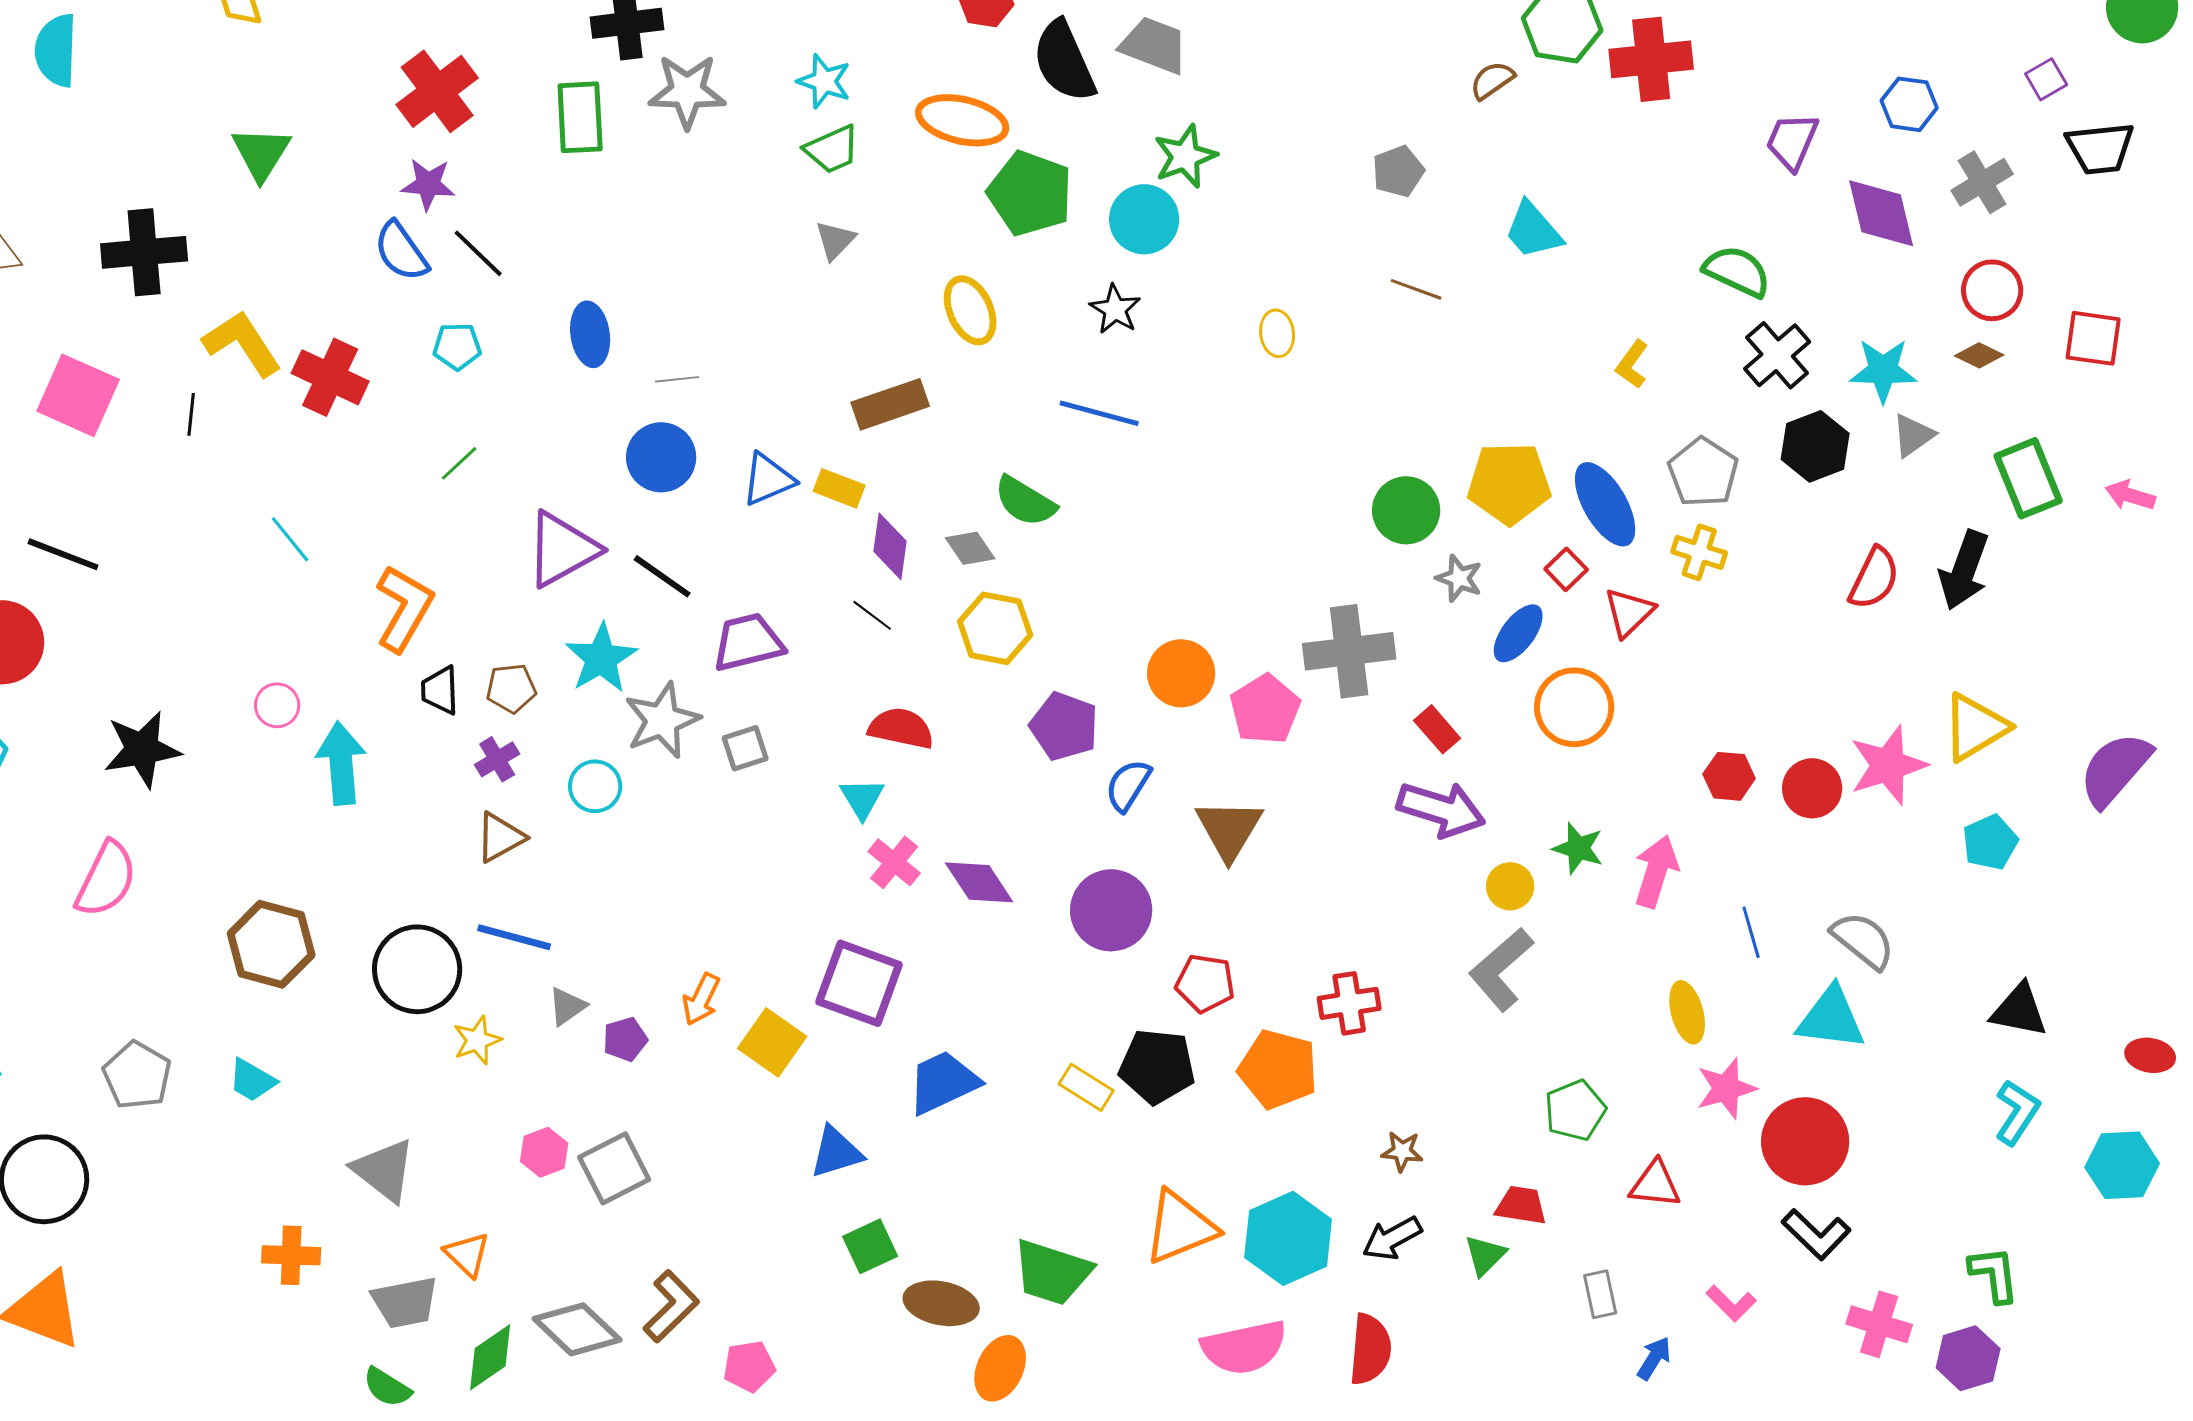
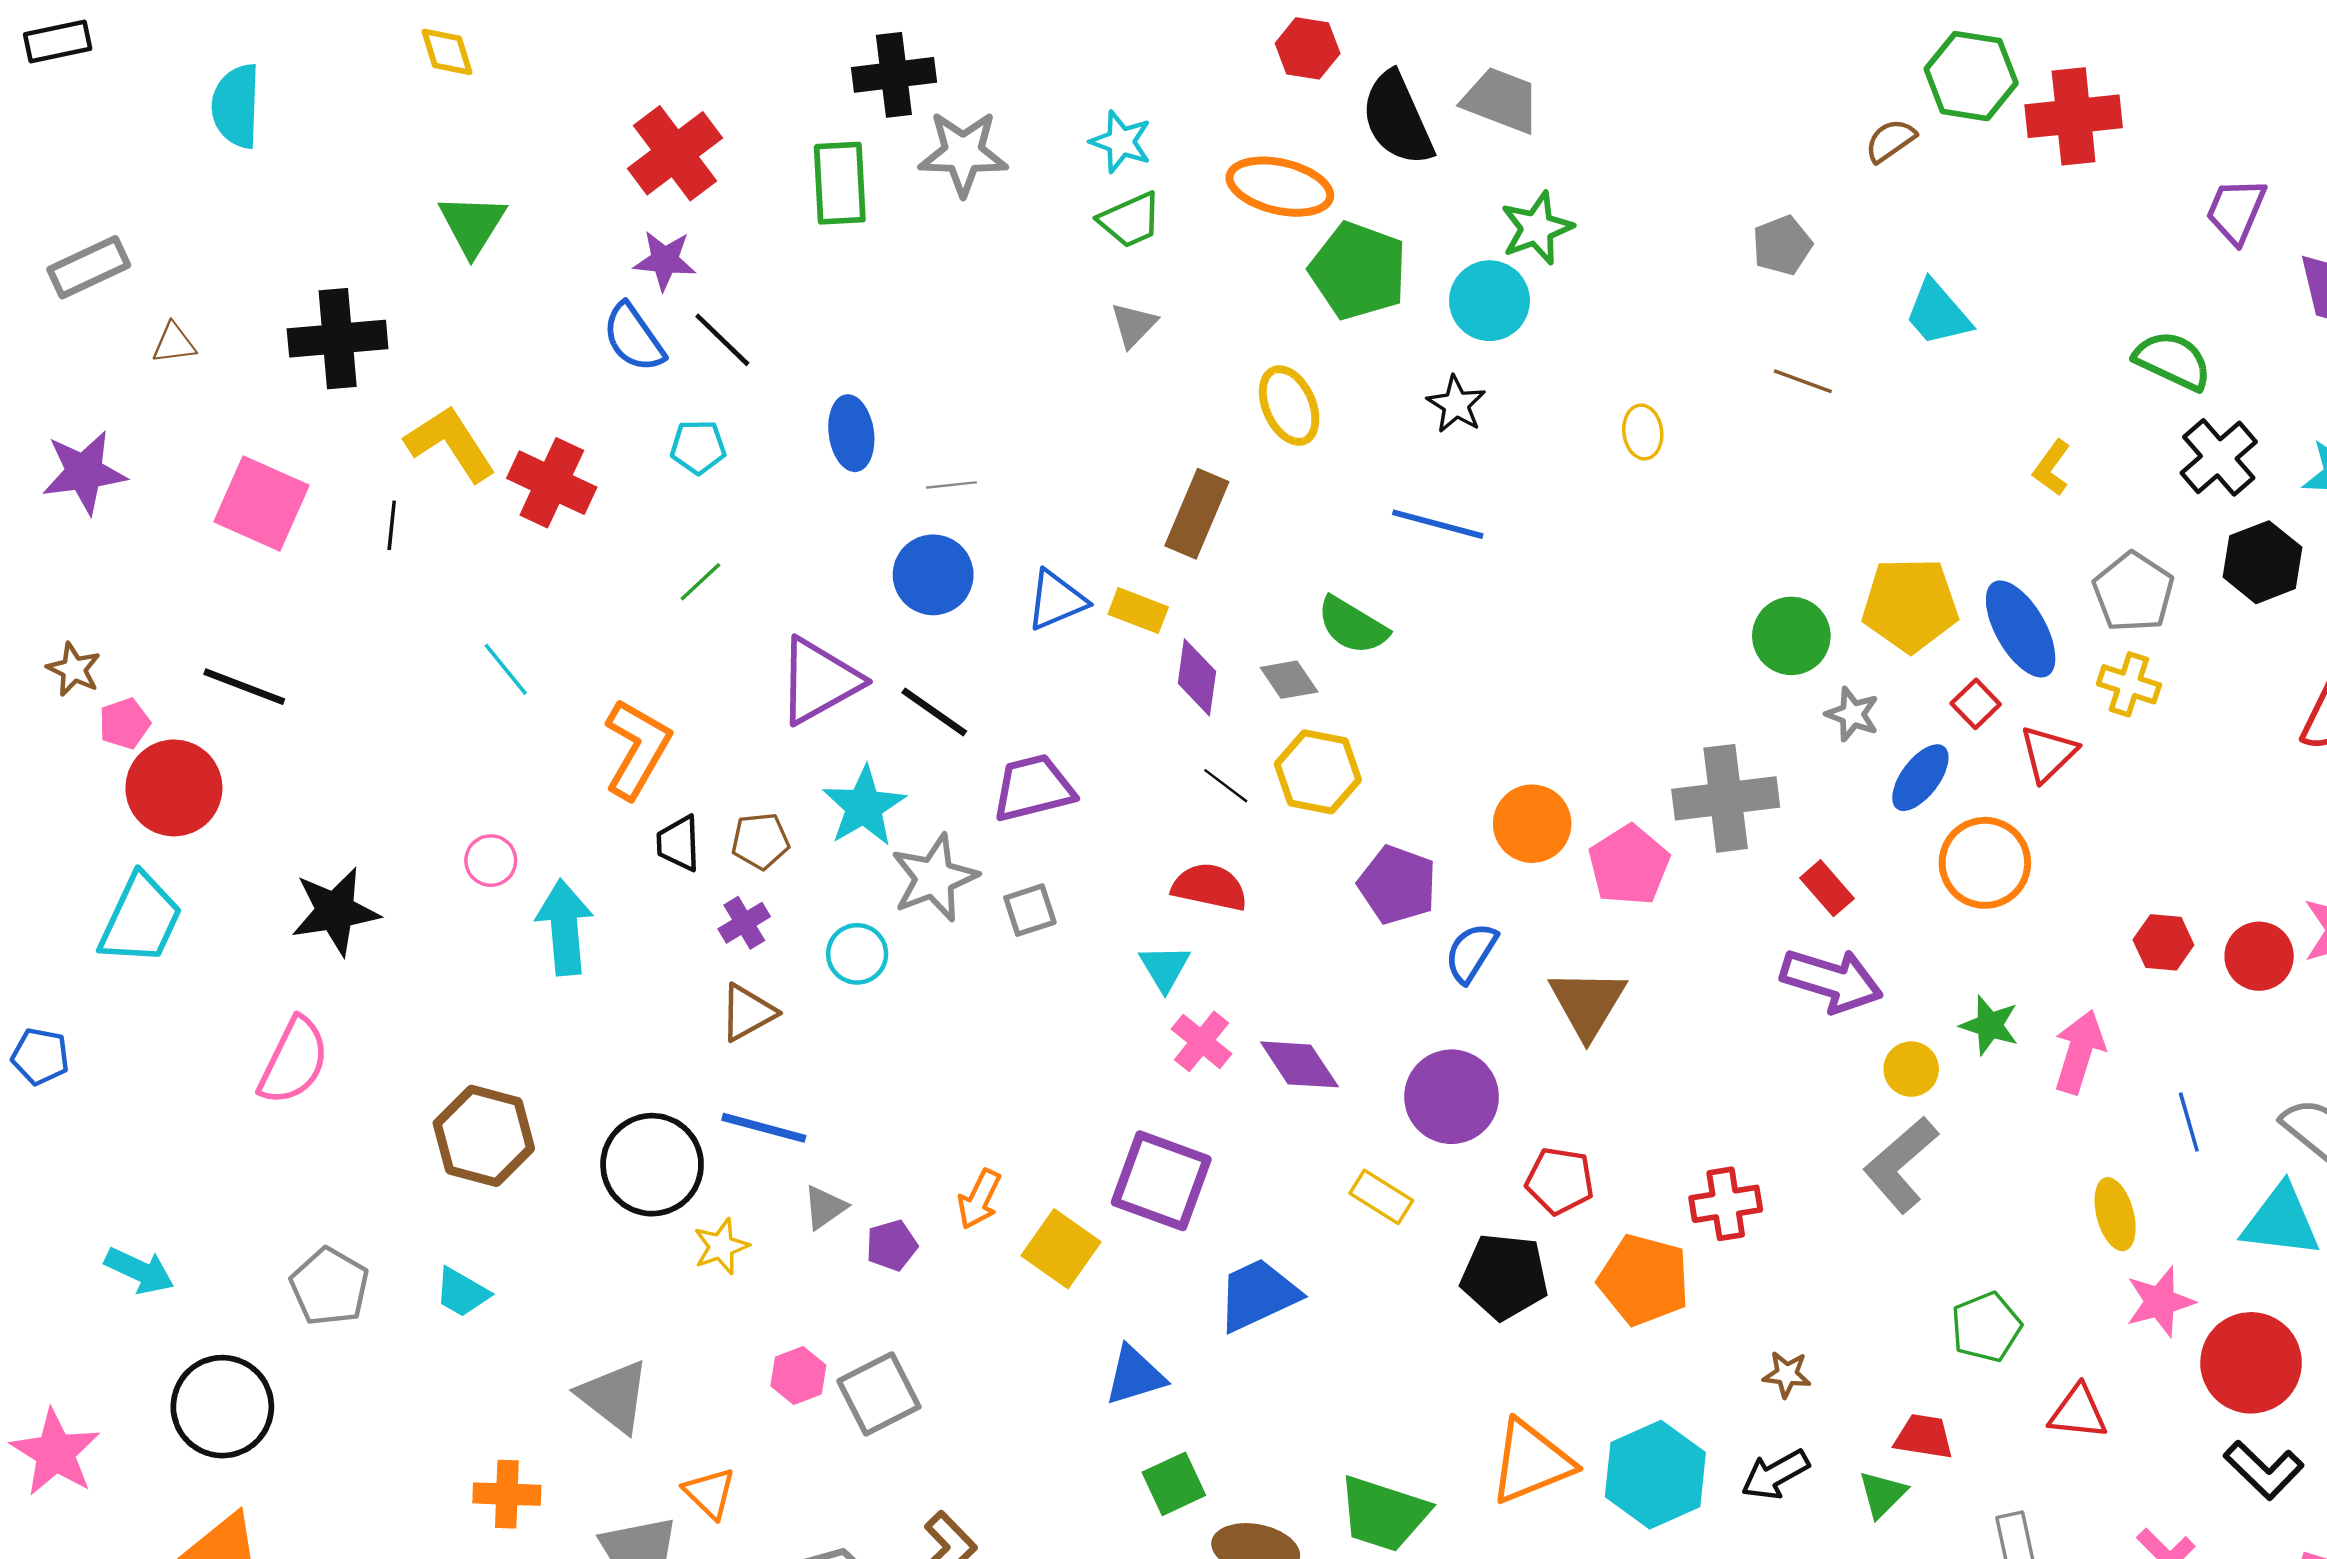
brown rectangle: (890, 404) -> (1197, 514), turned -48
black line: (872, 615) -> (1226, 786), moved
yellow rectangle: (1086, 1087) -> (1381, 1197), moved

